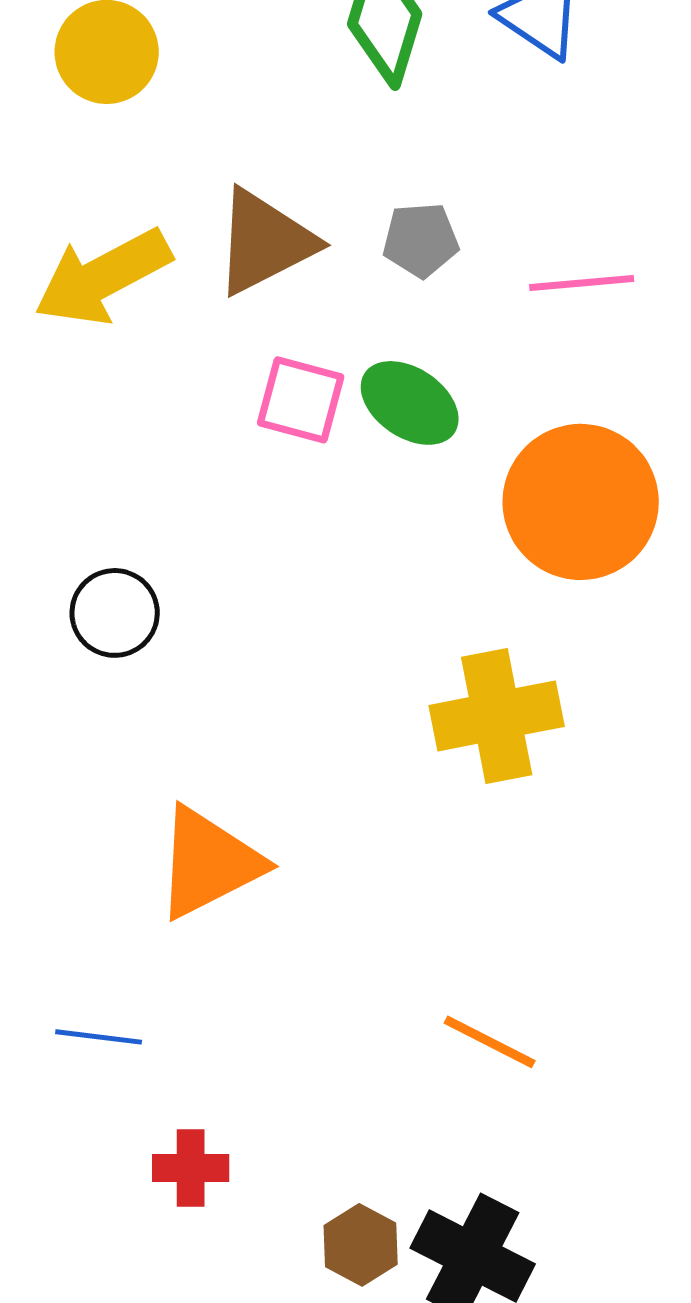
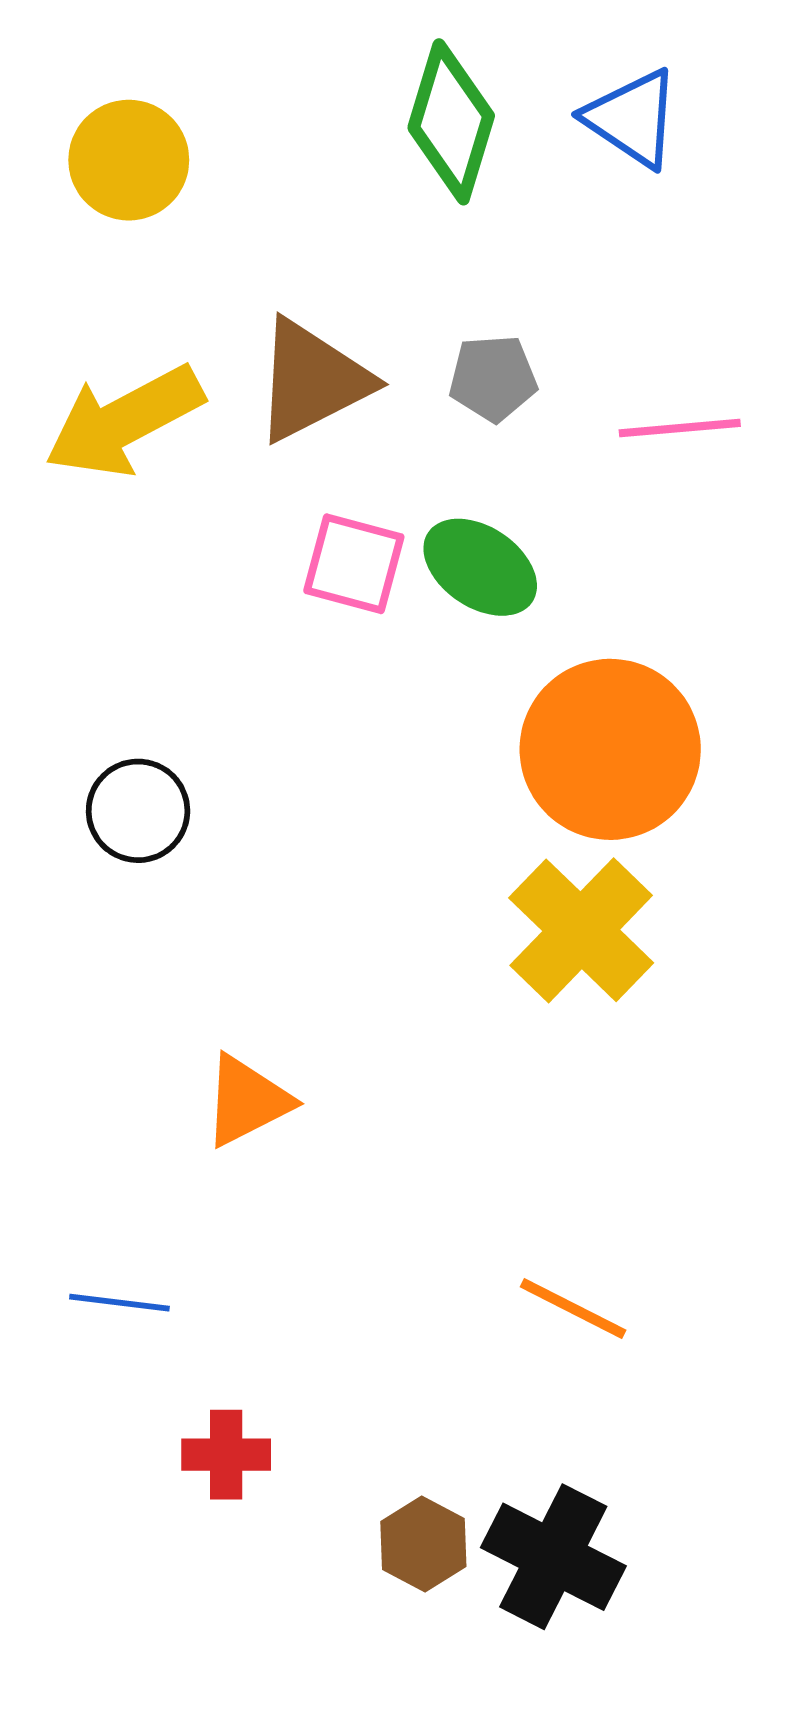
orange circle: (581, 502) -> (610, 749), moved
yellow cross: (497, 716) -> (581, 930), turned -35
orange triangle: (209, 863) -> (247, 1101), size x0.7

